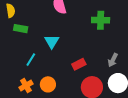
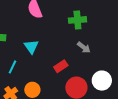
gray arrow: (113, 60) -> (84, 47), moved, turned -72

